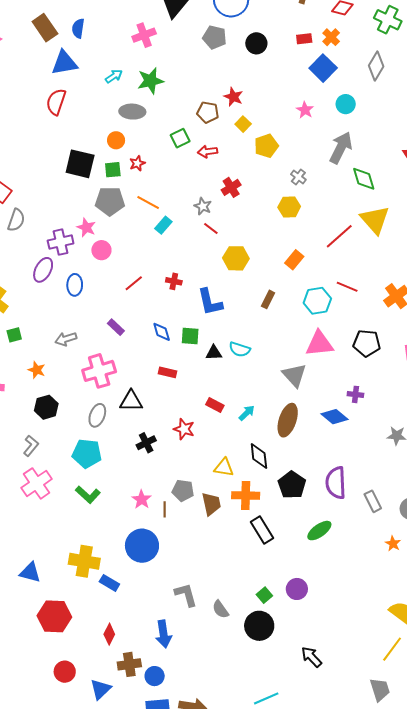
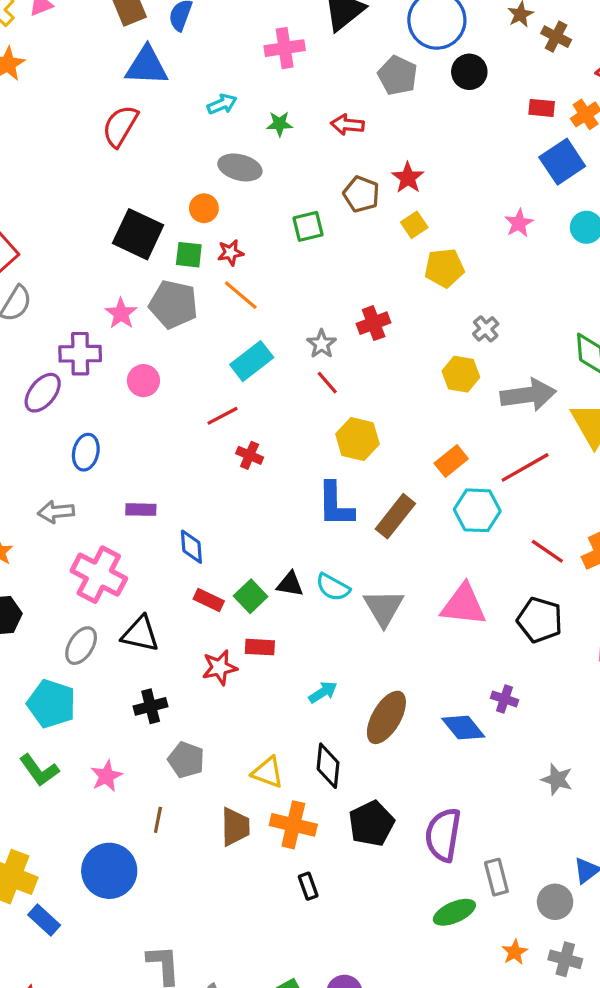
black circle: (256, 43) -> (469, 72), moved
green star: (150, 81) -> (280, 124), size x0.6
gray arrow: (341, 148) -> (528, 395), moved, turned 44
red arrow: (208, 152) -> (347, 125), moved
orange line: (148, 202) -> (241, 295), moved
cyan rectangle: (163, 225) -> (252, 361), size x1.4
pink star: (86, 228) -> (121, 313), moved
red line: (339, 236) -> (525, 467), moved
red line: (134, 283) -> (222, 416), moved
blue ellipse: (75, 285) -> (86, 452), moved
red line: (347, 287) -> (547, 551), moved
brown rectangle: (268, 299) -> (395, 516), size x1.5
cyan hexagon: (317, 301) -> (477, 510), moved
blue L-shape: (210, 302) -> (335, 505), moved
purple rectangle: (116, 327) -> (141, 510), turned -54
blue diamond: (162, 332) -> (191, 547), moved
green square: (190, 336) -> (251, 596), moved, turned 30
pink cross: (99, 371) -> (99, 575), turned 32
gray triangle: (294, 375) -> (384, 608), moved
red rectangle: (215, 405) -> (260, 647), moved, turned -36
red star: (184, 429) -> (220, 667), moved, turned 30
gray pentagon: (183, 490) -> (186, 760), moved
pink star: (142, 499) -> (106, 776), moved
black rectangle: (262, 530) -> (308, 886), size x0.6
green ellipse: (319, 531) -> (454, 912), moved

